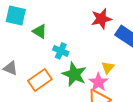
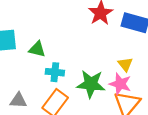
cyan cross: (61, 51) -> (55, 72), moved

